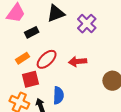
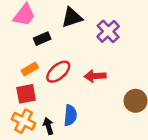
red square: (30, 79) -> (26, 94), moved

